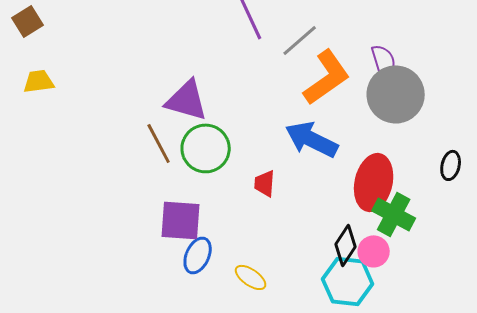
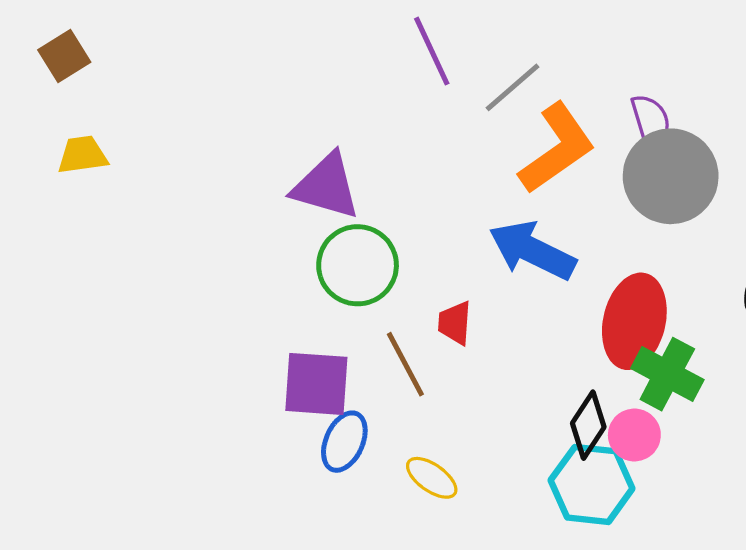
brown line: (159, 143) -> (405, 364), moved

